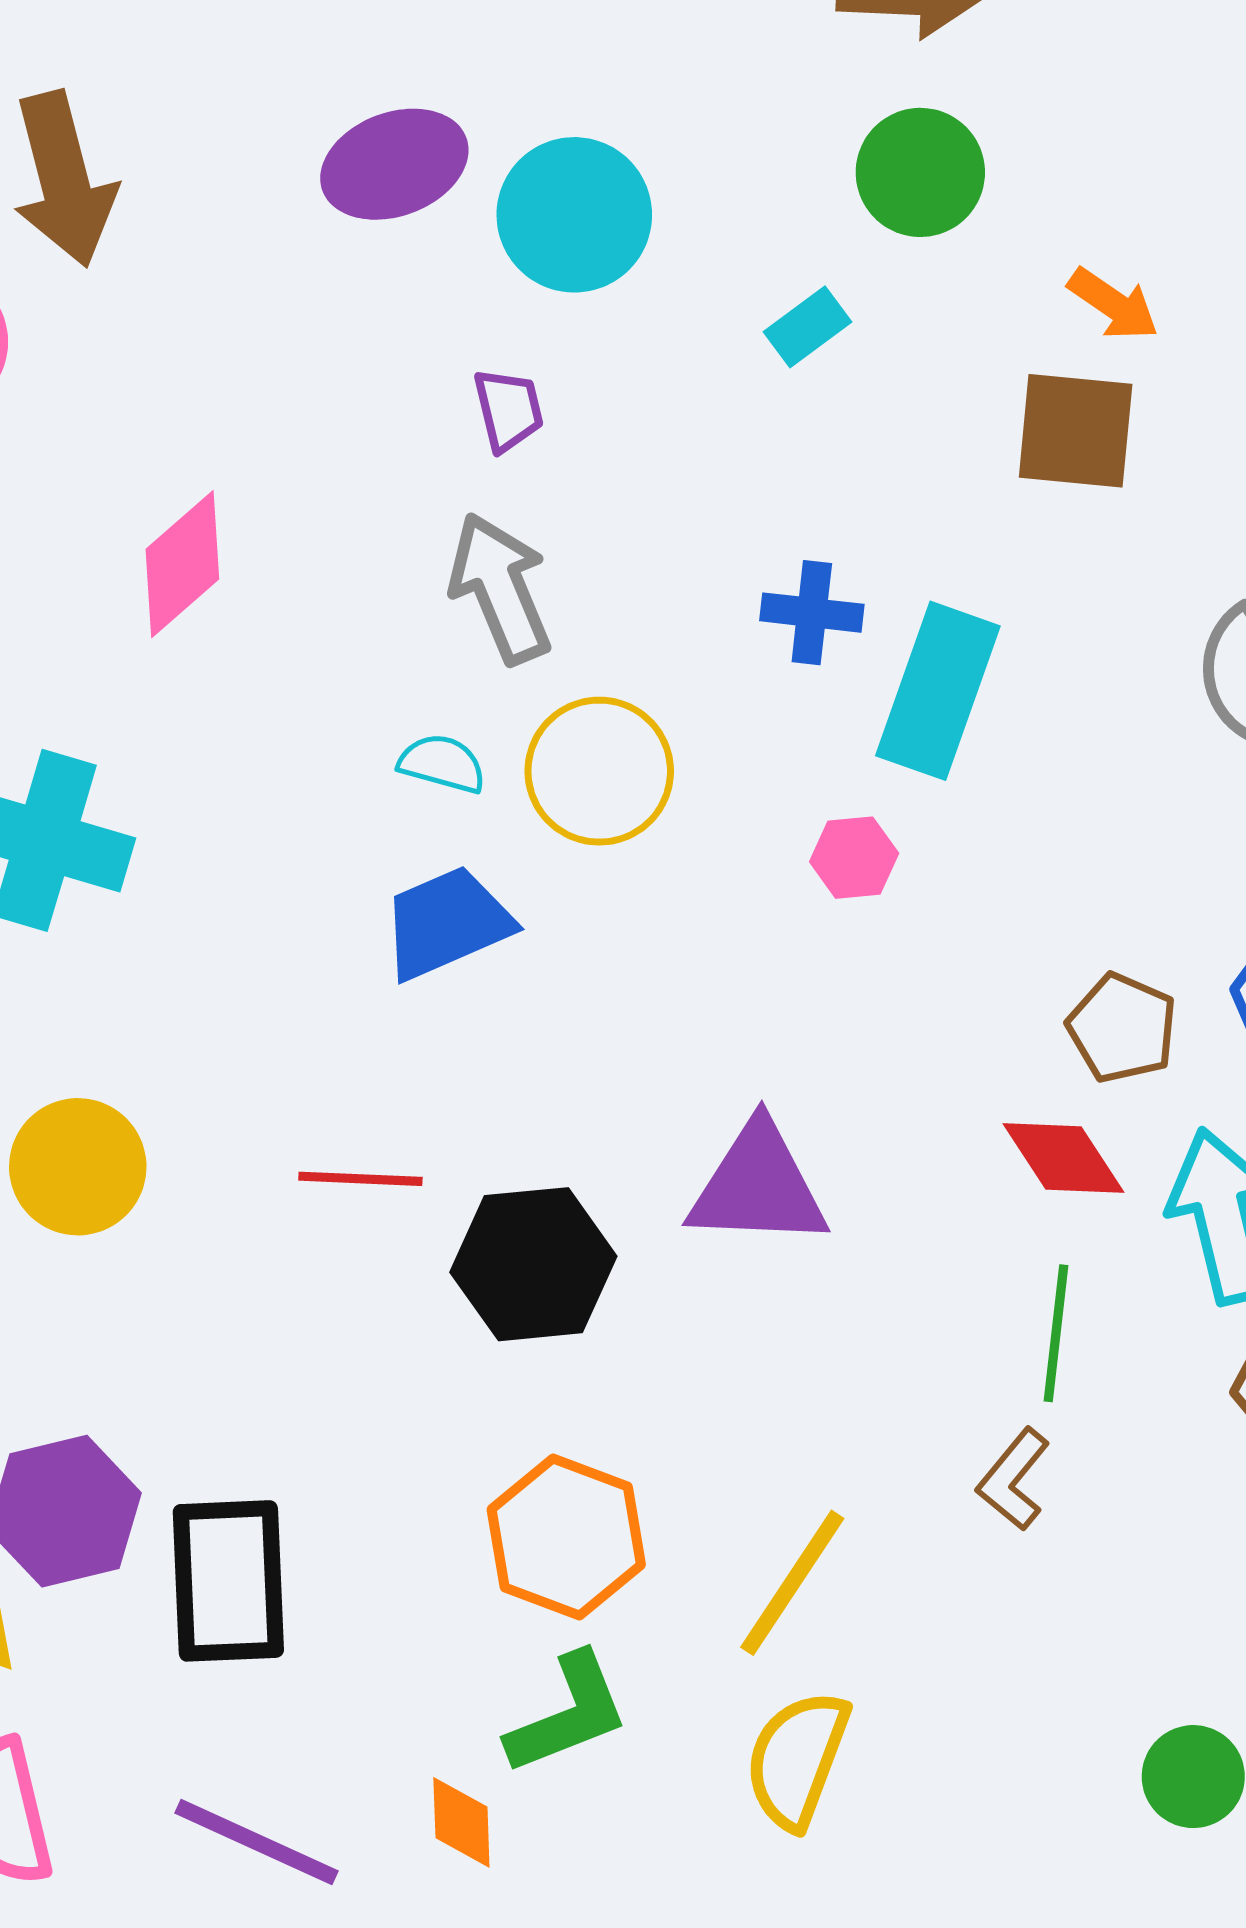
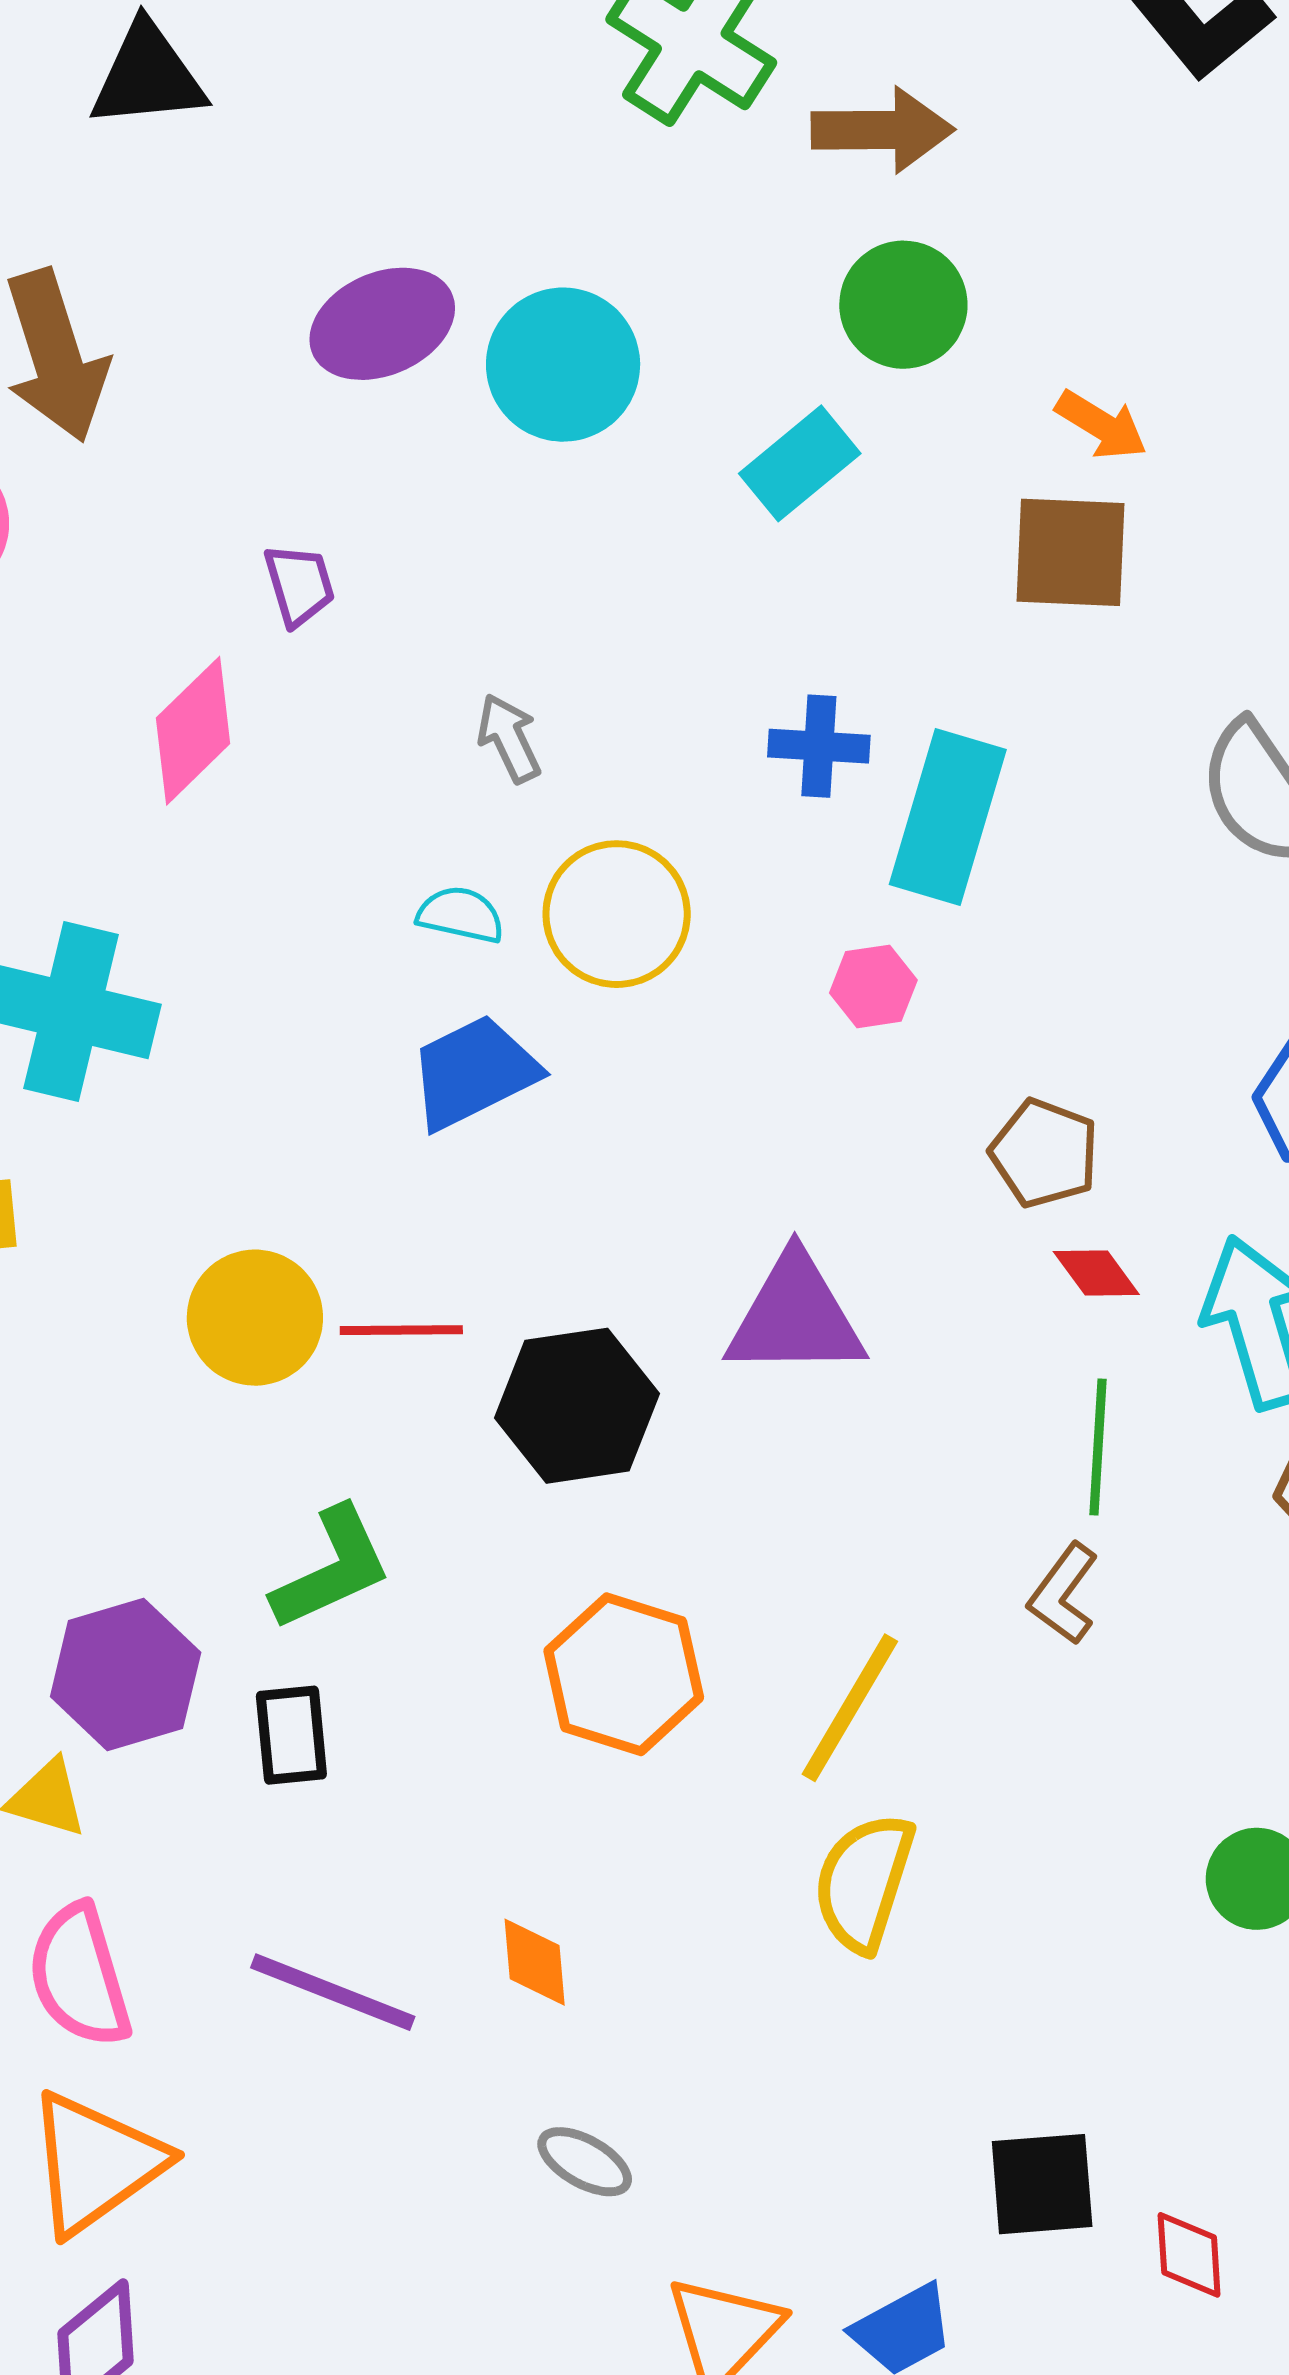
cyan rectangle: (808, 327) -> (800, 463), size x1.4
purple trapezoid: (508, 410) -> (299, 585), moved
gray arrow: (500, 588) -> (509, 738), size x0.6
brown pentagon: (1122, 1028) -> (1044, 1153), moved
red diamond: (1063, 1158) -> (1096, 1273), size x0.7
yellow circle: (78, 1167) -> (255, 1318), moved
black rectangle: (228, 1581) -> (291, 1735), size x0.6
green L-shape: (568, 1714) -> (332, 1569), moved

